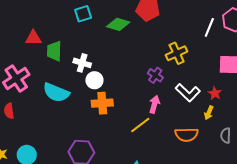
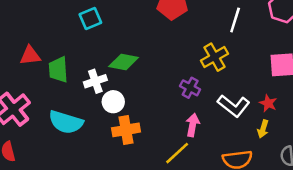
green diamond: (118, 24) -> (124, 62), moved
white line: (209, 27) -> (235, 20), moved
white cross: (82, 63) -> (95, 81), turned -30

